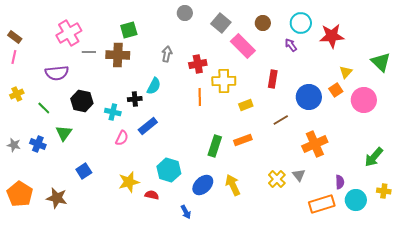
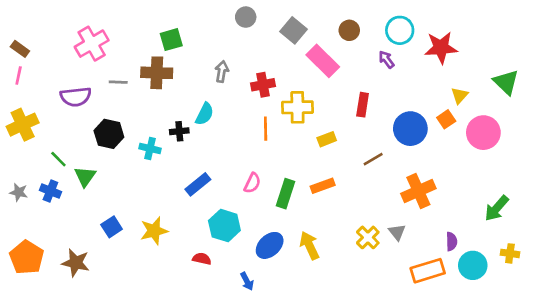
gray line: (89, 52) -> (118, 82), moved
yellow cross: (17, 94) -> (23, 125), size x1.6
green line: (44, 108) -> (58, 159), moved
blue rectangle: (148, 126) -> (198, 184), moved
pink semicircle: (122, 138) -> (252, 183), moved
yellow star: (129, 182) -> (154, 231), moved

